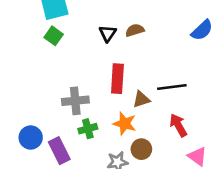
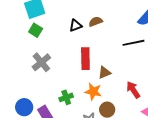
black triangle: (108, 33) -> (76, 25), turned 40
black line: (172, 87) -> (134, 43), moved
gray cross: (75, 101) -> (41, 62), moved, turned -30

